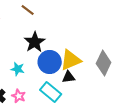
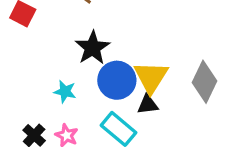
yellow triangle: (71, 60) -> (151, 77), turned -35

